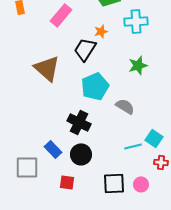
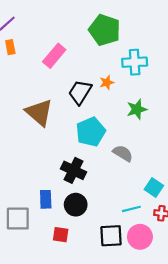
orange star: (101, 31) -> (107, 83), moved
cyan line: (133, 146) -> (131, 209), moved
blue rectangle: (53, 149) -> (46, 199), turned 42
pink circle: (141, 184) -> (140, 237), size x1.5

